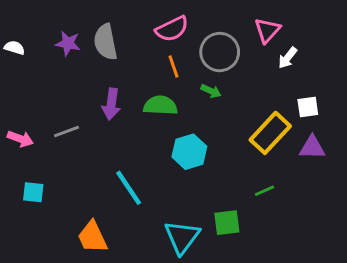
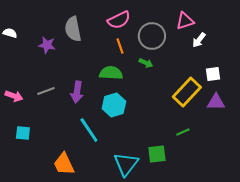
pink triangle: (267, 30) -> (185, 21), turned 30
purple star: (68, 43) -> (47, 45), moved
purple arrow: (111, 104) -> (77, 92), moved
cyan hexagon: (189, 152) -> (114, 105), moved

